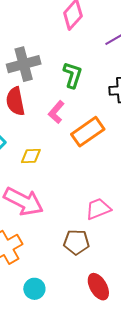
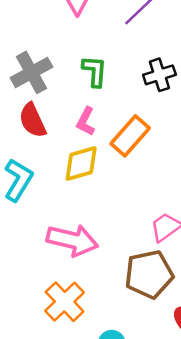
yellow diamond: (31, 156) -> (81, 164), moved, size x1.5
brown pentagon: (76, 242) -> (149, 274), size x1.5

